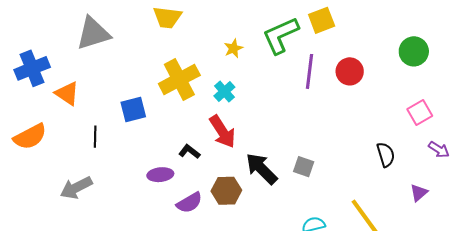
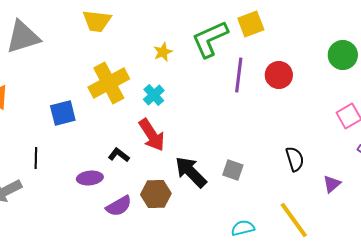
black line: (95, 137) -> (36, 158), moved
black semicircle: (386, 155) -> (295, 159), moved
purple triangle: (419, 193) -> (332, 184), moved

